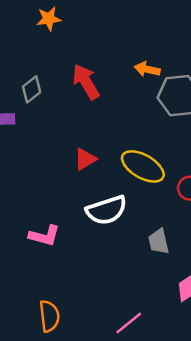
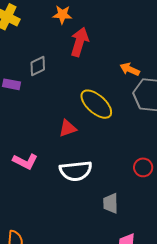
red arrow: (86, 82) -> (80, 42), moved, turned 36
yellow ellipse: (143, 166) -> (96, 104), moved
pink L-shape: (44, 236) -> (25, 161), moved

